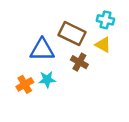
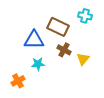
yellow triangle: (103, 45) -> (83, 59), moved, turned 40
orange cross: (25, 84) -> (18, 81), moved

